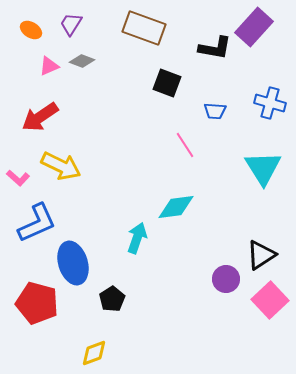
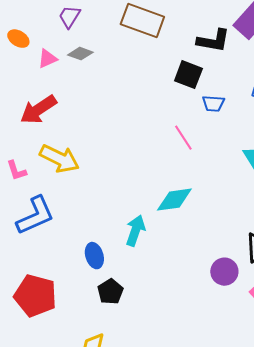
orange ellipse: (31, 30) -> (18, 39), moved
black square: (167, 83) -> (188, 75), moved
pink L-shape: (18, 178) -> (16, 171), turned 30
blue ellipse: (73, 263) -> (94, 256), moved, size x0.6

